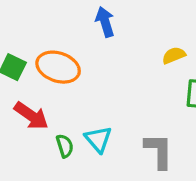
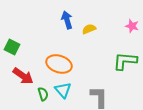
yellow semicircle: (174, 55) -> (89, 29), moved
orange ellipse: (58, 67) -> (59, 64), moved

